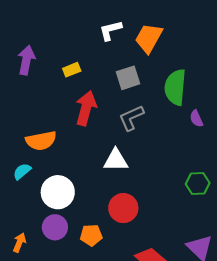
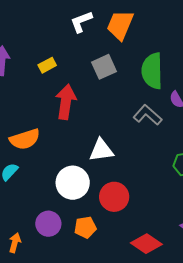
gray L-shape: (131, 118) -> (148, 115), moved, turned 72
white circle: (58, 192) -> (73, 183), moved

